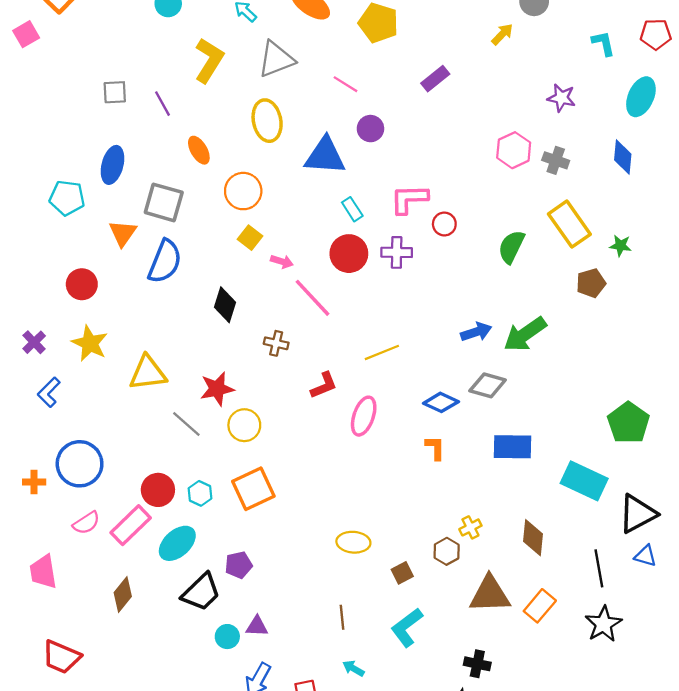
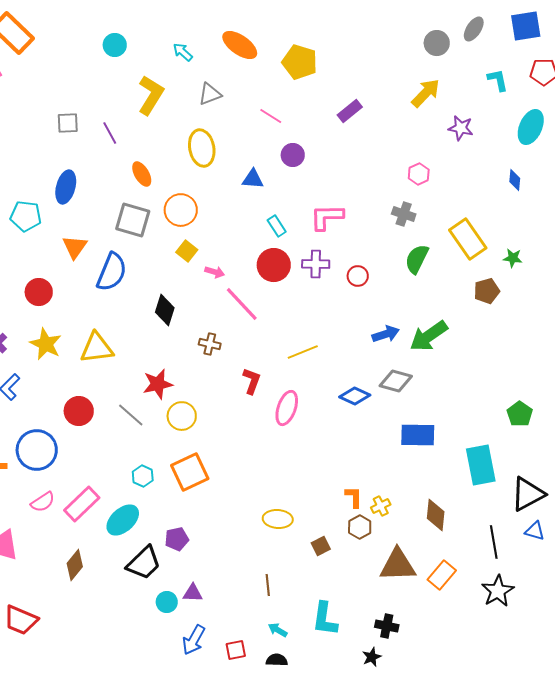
yellow arrow: (502, 34) -> (426, 93), moved, size x1.5
gray triangle: (276, 59) -> (210, 94), size x0.7
pink hexagon: (514, 150) -> (419, 174), size x0.7
blue triangle: (325, 156) -> (253, 179), size x0.6
blue diamond: (623, 157) -> (515, 180), size x0.7
gray cross: (556, 160) -> (404, 214), moved
gray square: (164, 202) -> (133, 220), moved
red circle: (444, 224) -> (358, 276), moved
yellow triangle: (148, 373) -> (97, 348), moved
red L-shape: (324, 385) -> (252, 381), turned -48
green pentagon: (628, 423) -> (520, 414), size x0.7
orange L-shape: (435, 448) -> (354, 497), moved
cyan rectangle: (584, 481) -> (481, 465), turned 54
red circle: (158, 490) -> (79, 411), moved
cyan L-shape: (407, 627) -> (325, 619), moved, turned -45

